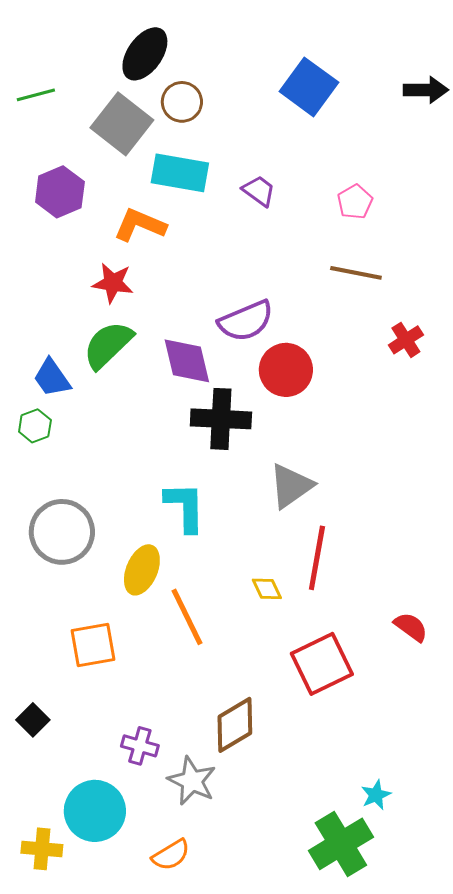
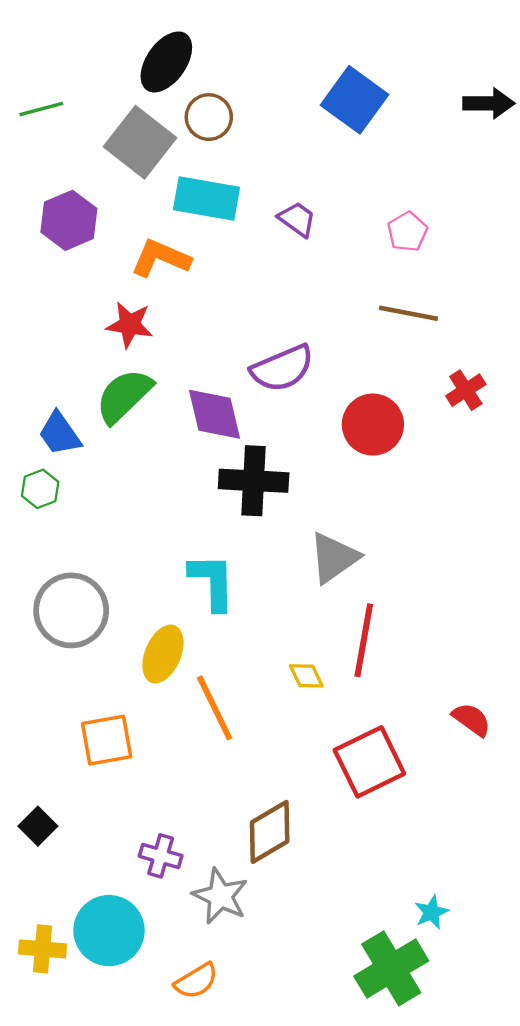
red circle: (286, 370) -> (373, 425), moved
yellow cross: (42, 849) -> (42, 949), moved

